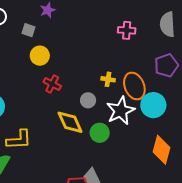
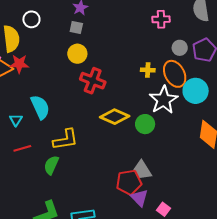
gray square: (29, 30) -> (76, 28), moved
red cross: (52, 84) -> (93, 81), size x1.4
gray circle: (88, 100) -> (180, 48), moved
yellow diamond: (70, 122) -> (115, 117), turned -36

